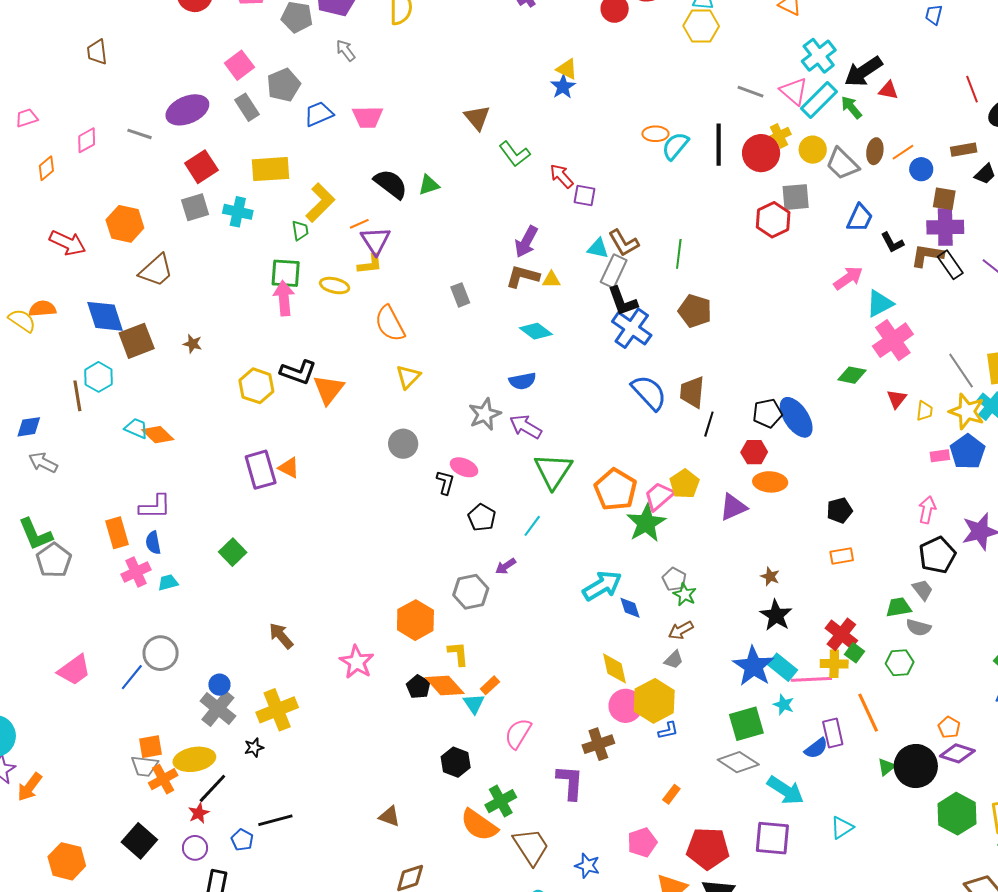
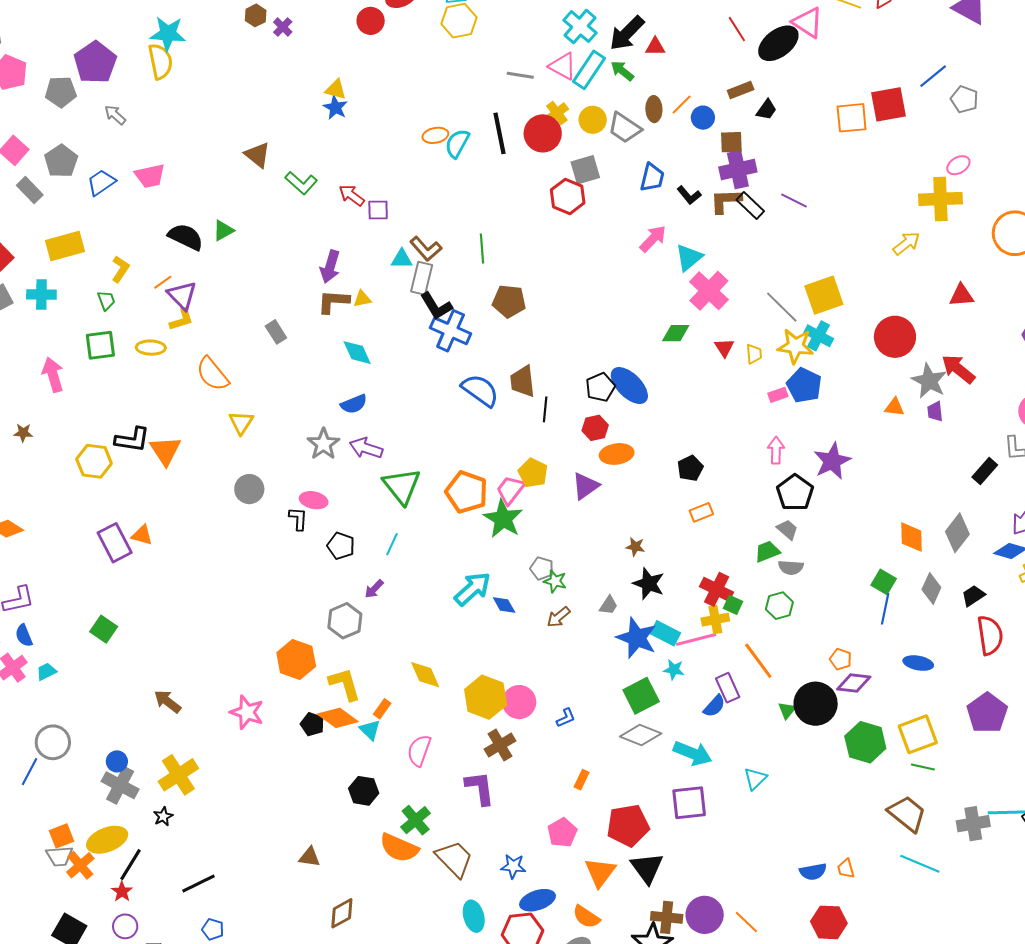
yellow L-shape: (320, 203) -> (120, 269), size x0.7
pink arrow: (284, 298) -> (53, 375), moved
cyan diamond: (536, 331) -> (357, 353), turned 40
yellow L-shape: (458, 654) -> (345, 684), size x1.4
gray trapezoid: (674, 660) -> (609, 605), moved
yellow diamond: (614, 668) -> (425, 675), moved
yellow hexagon: (654, 701) -> (486, 697), moved
blue pentagon: (242, 840) -> (213, 929), moved

